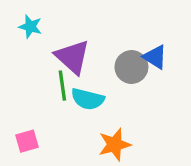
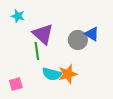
cyan semicircle: (88, 99) -> (52, 74), moved
orange star: (115, 145) -> (68, 74), moved

